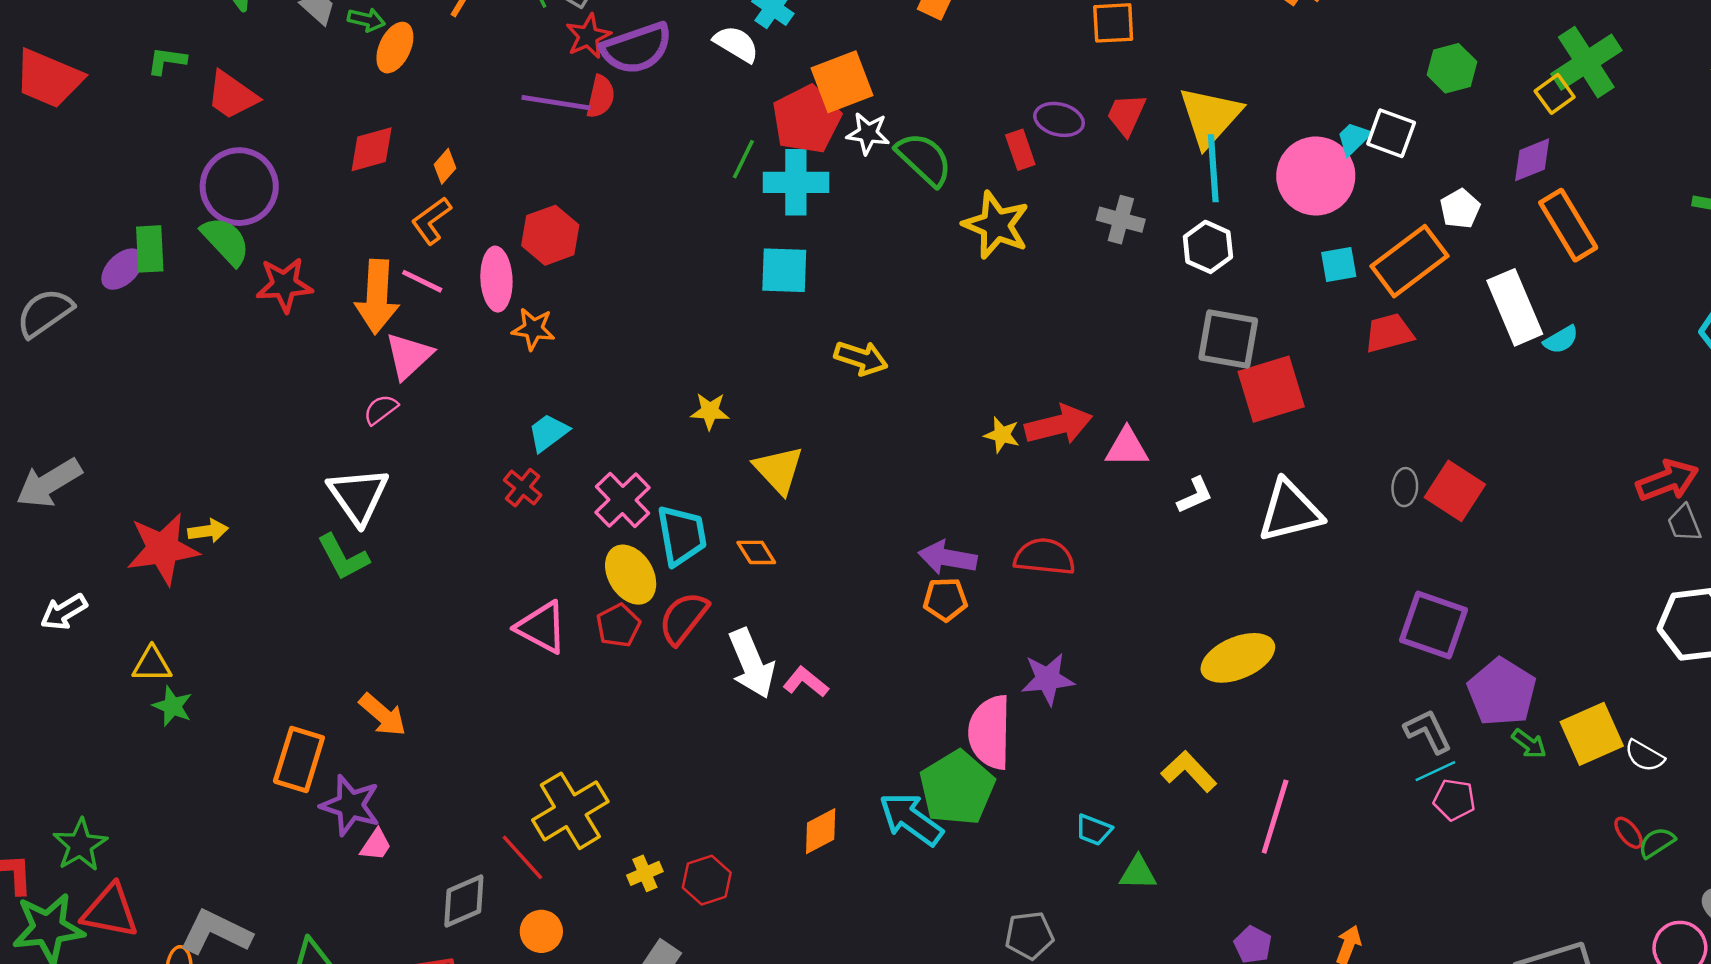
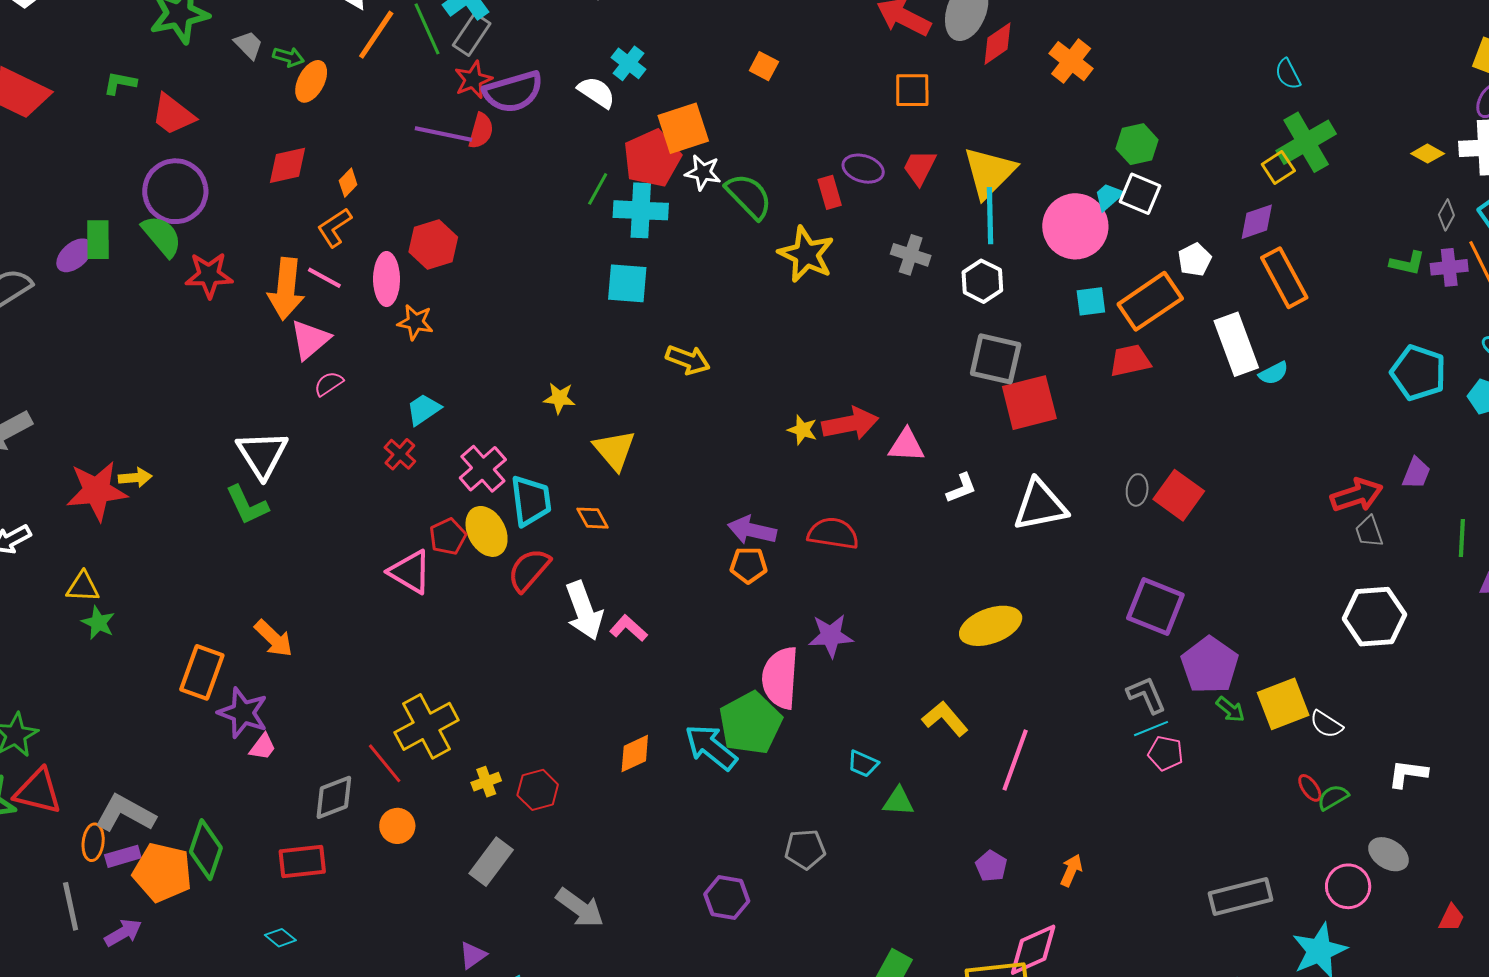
green hexagon: (1452, 68) -> (1137, 144), moved
pink semicircle: (381, 409) -> (329, 384), moved
red pentagon: (618, 625) -> (448, 537), moved

